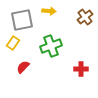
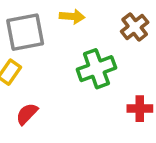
green cross: (51, 46) -> (96, 69), moved
red cross: (81, 69) -> (140, 109), moved

